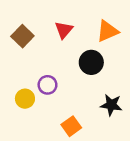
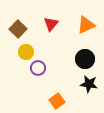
black circle: (91, 62) -> (85, 59), moved
yellow circle: (25, 99) -> (26, 52), moved

